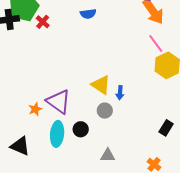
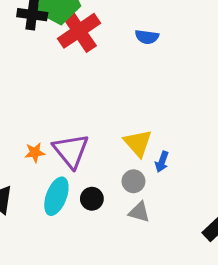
red cross: (43, 22) -> (79, 31), size x2.0
gray triangle: (108, 155) -> (139, 212), moved

